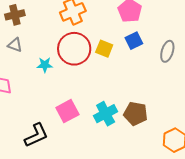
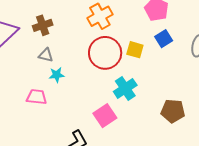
cyan star: (45, 65) -> (57, 75), moved
cyan cross: (106, 114) -> (125, 88), moved

